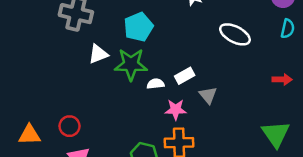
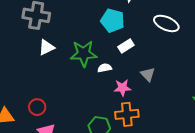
cyan pentagon: (138, 27) -> (113, 20), moved, turned -30
white triangle: (98, 54) -> (46, 47), moved
white rectangle: (185, 76) -> (126, 46), moved

